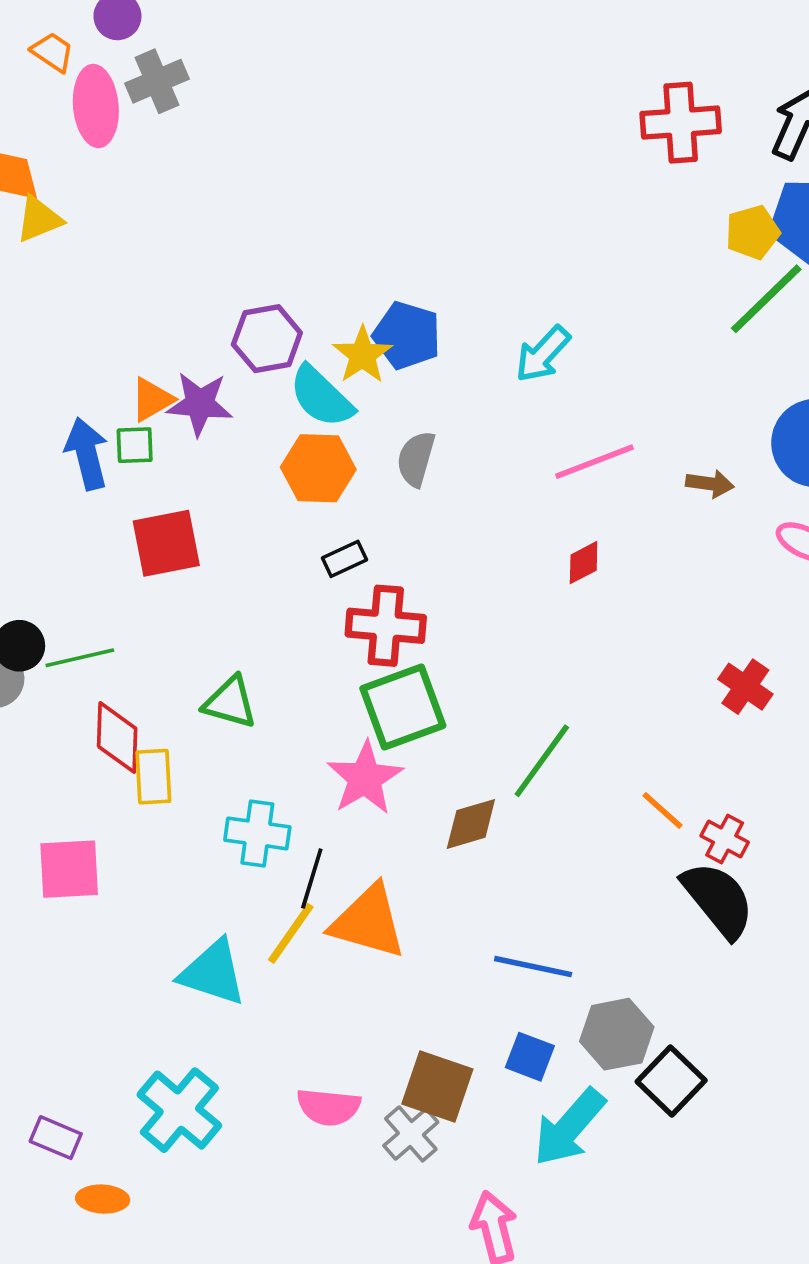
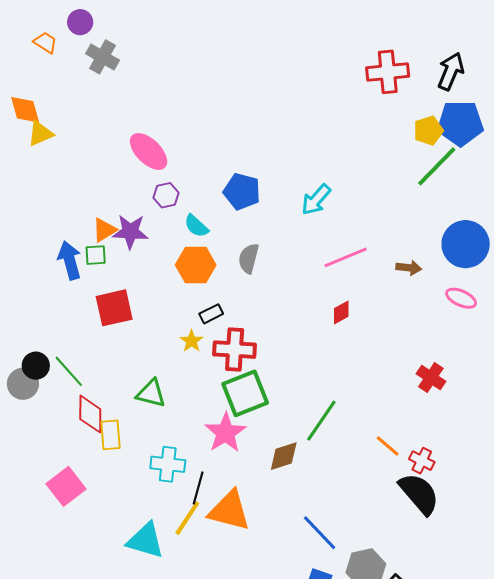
gray cross: (157, 81) -> (103, 57), turned -36
pink ellipse: (96, 106) -> (149, 151), moved, turned -39
purple hexagon: (267, 339) -> (166, 195), size x0.7
yellow star: (362, 355) -> (192, 341), moved, size x0.7
cyan semicircle: (321, 397) -> (196, 226), size x0.7
green line: (80, 658) -> (69, 371), turned 63
pink square: (69, 869) -> (66, 486), turned -33
blue line: (533, 967) -> (320, 533), turned 36

